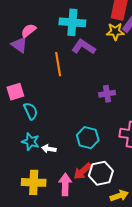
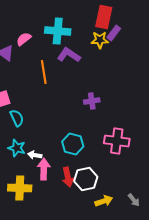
pink semicircle: (29, 31) -> (24, 39), moved
red arrow: (83, 171) -> (68, 177), turned -60
pink arrow: (65, 184) -> (44, 169), moved

